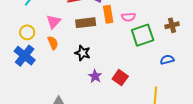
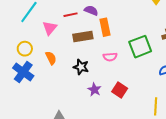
pink semicircle: (128, 17) -> (110, 57), moved
pink triangle: (54, 22) -> (50, 28), moved

